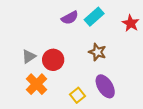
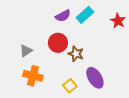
brown star: (97, 52) -> (76, 54), moved
red circle: (53, 60) -> (58, 43), moved
orange cross: (37, 84) -> (33, 76), turned -30

